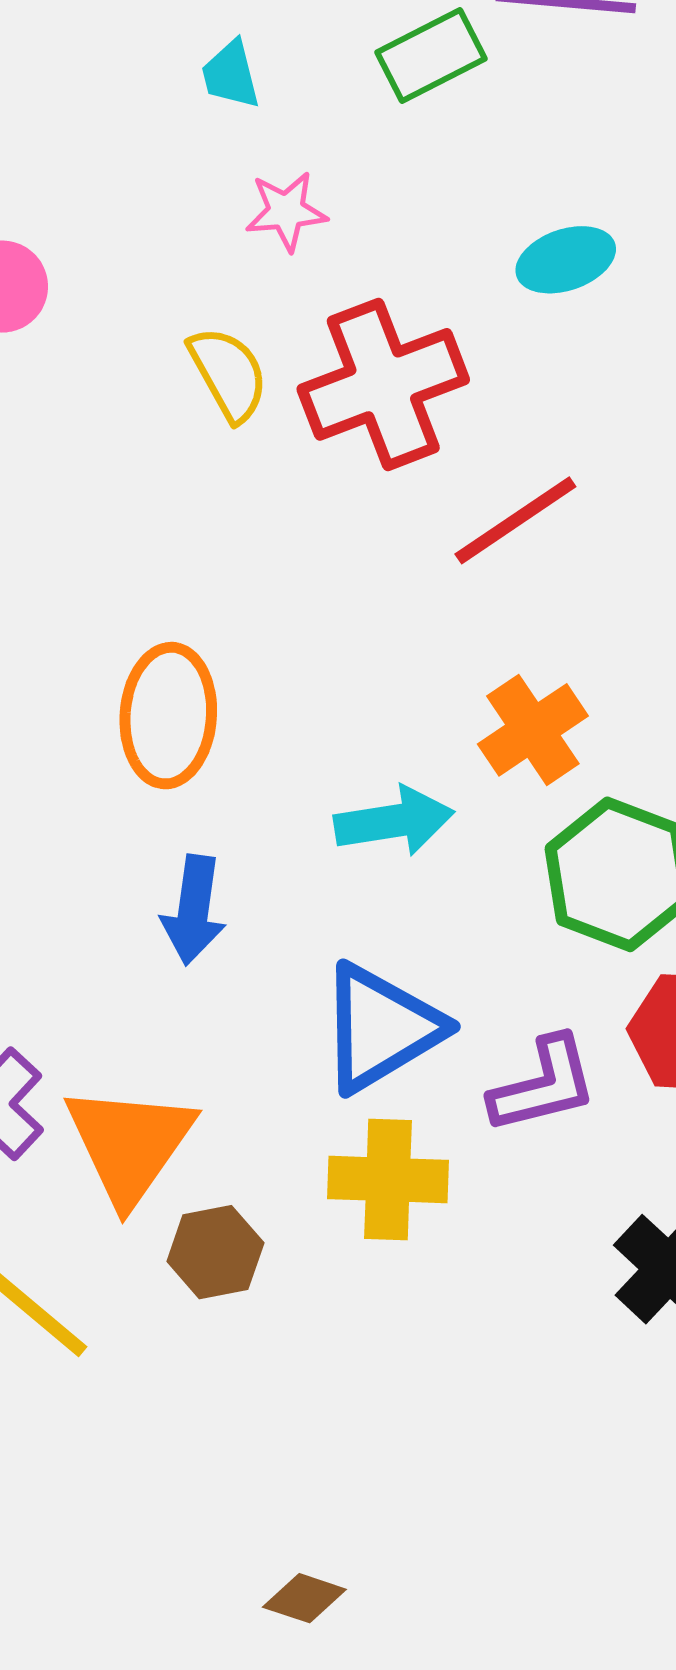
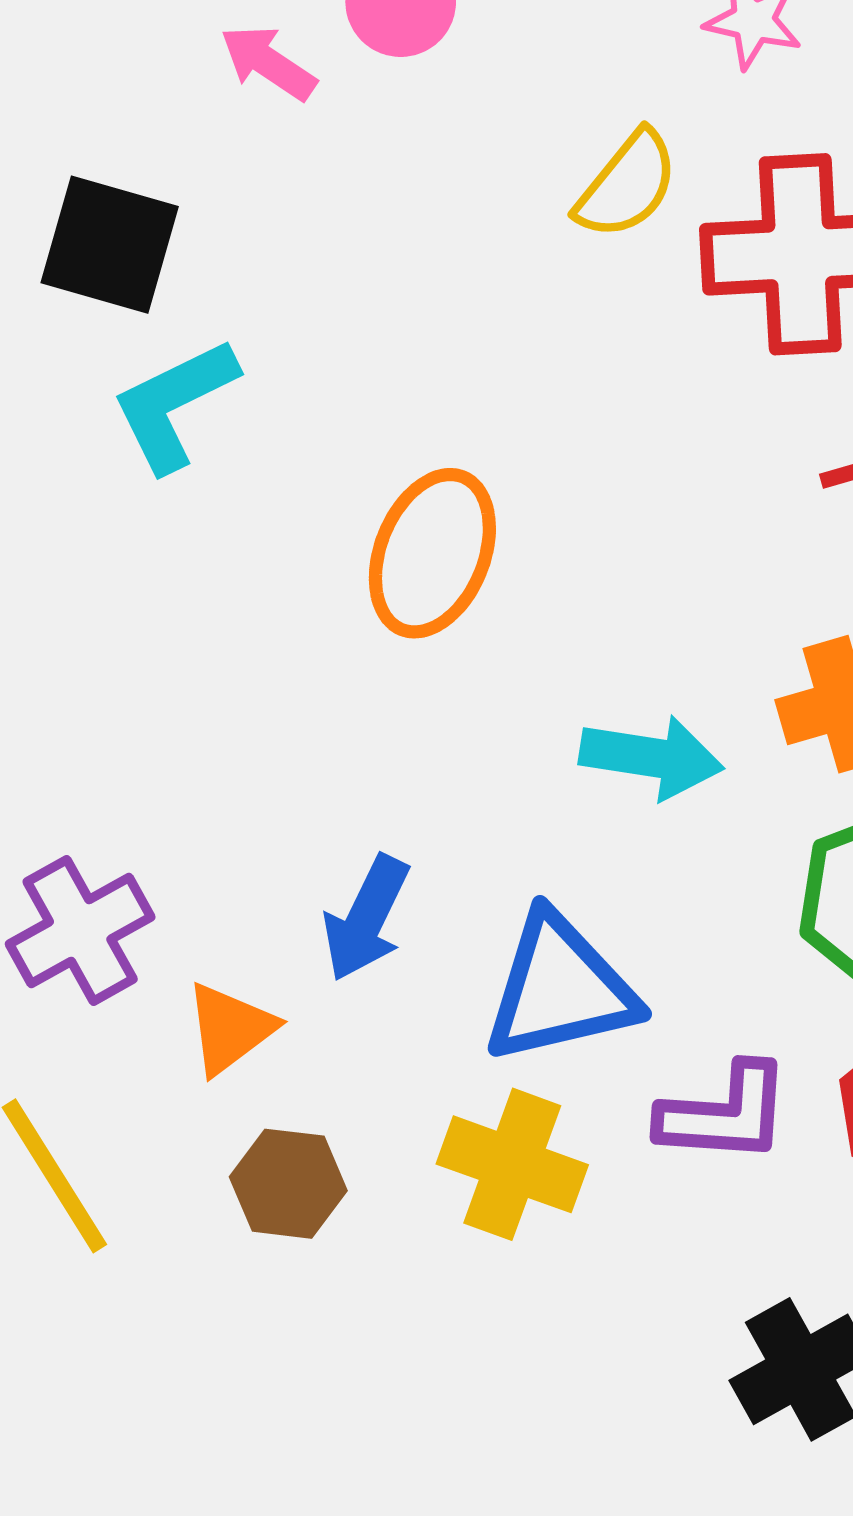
yellow semicircle: (228, 374) -> (627, 185), turned 50
blue arrow: (194, 910) -> (366, 918), moved
orange triangle: (130, 1144) -> (230, 1029), size x0.6

